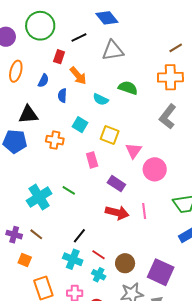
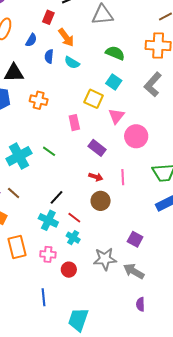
cyan semicircle: (101, 99) -> (72, 63), moved
cyan square: (80, 125) -> (114, 82), moved
red arrow: (117, 213) -> (96, 177), size x0.6
brown circle: (125, 263) -> (101, 201), moved
purple square: (161, 272) -> (135, 239), size x0.6

